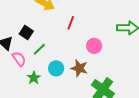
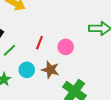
red line: (71, 23) -> (39, 43), moved

